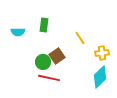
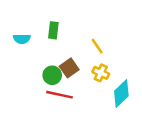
yellow cross: (102, 53) -> (101, 73), moved, turned 32

